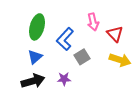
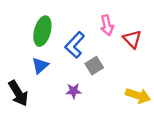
yellow arrow: (120, 60) -> (138, 96), moved
black arrow: (33, 81) -> (18, 93), moved, turned 75

